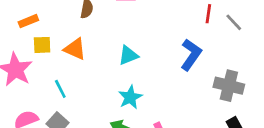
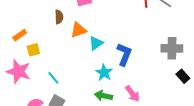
orange triangle: (75, 49) -> (78, 30), moved, turned -30
blue L-shape: (191, 55) -> (124, 54), moved

